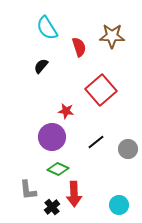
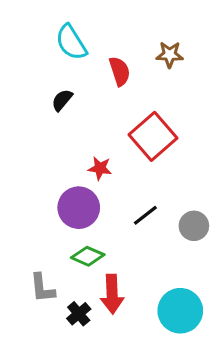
brown star: (112, 36) -> (170, 55), size x0.7
cyan circle: (119, 205) -> (180, 311), size x1.5

